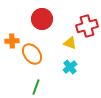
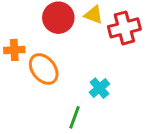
yellow triangle: (70, 43) -> (94, 15), moved
green line: (36, 87) -> (74, 117), moved

